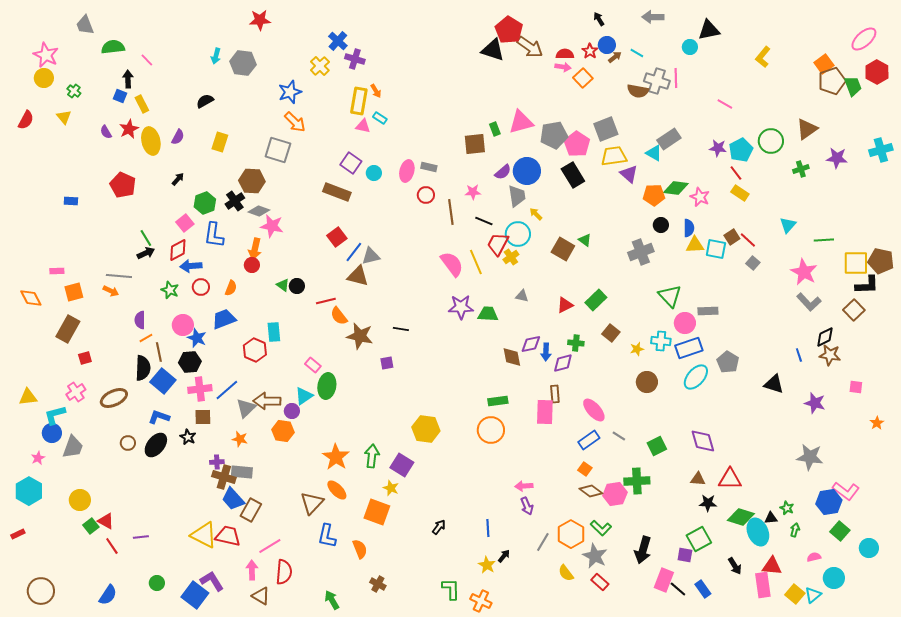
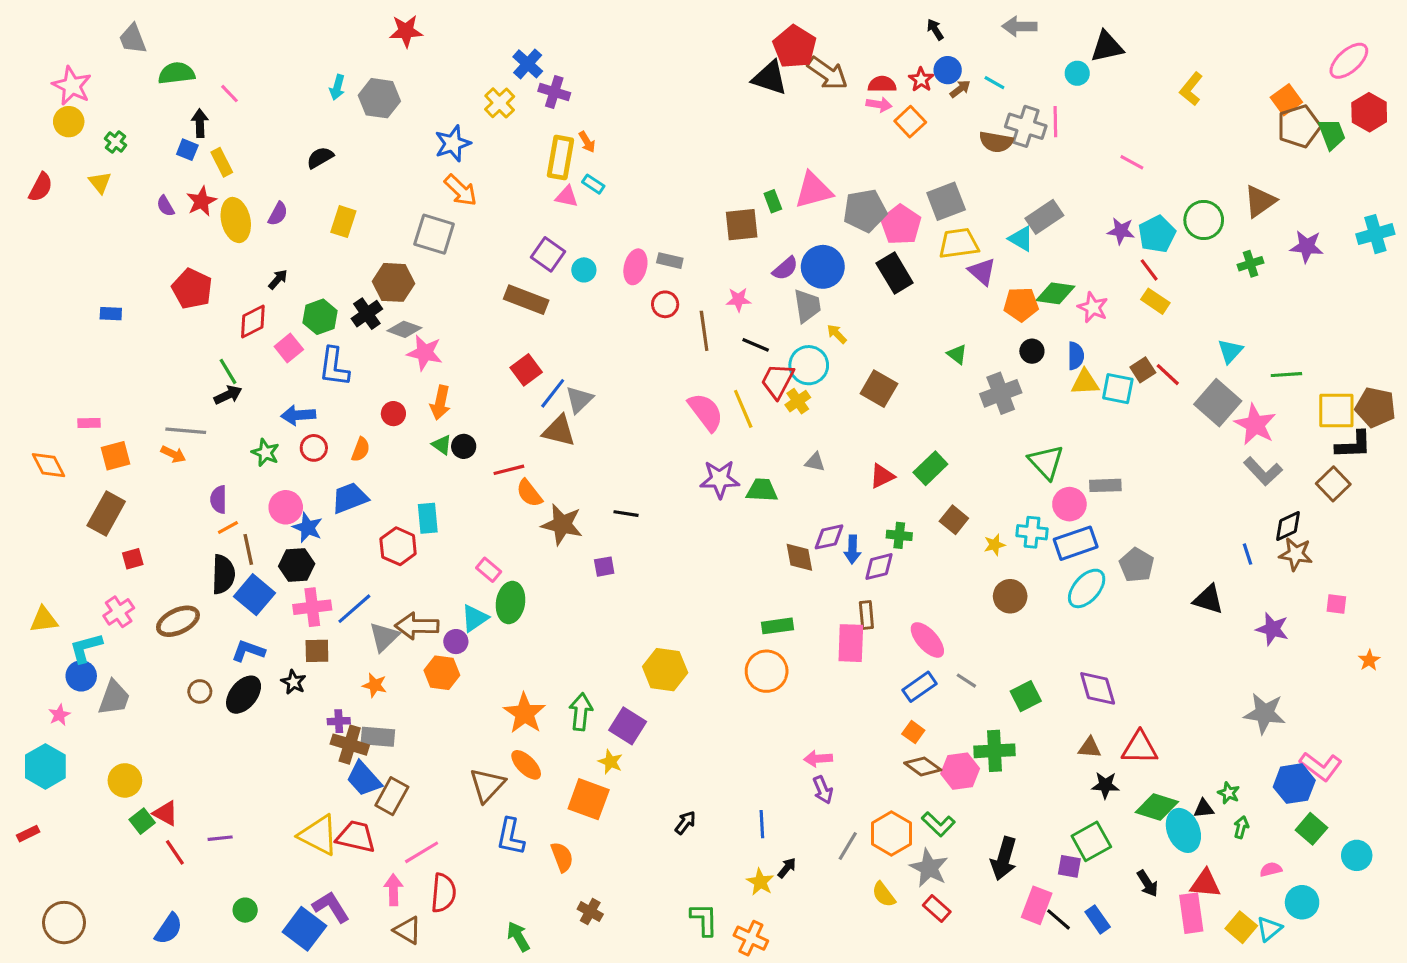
green triangle: (585, 240) -> (957, 354), moved
orange arrow: (255, 249) -> (440, 403), moved
red diamond: (178, 250) -> (253, 321), moved
gray triangle: (371, 256) -> (579, 400), turned -30
gray square: (753, 263) -> (1218, 403), moved, size x2.0

